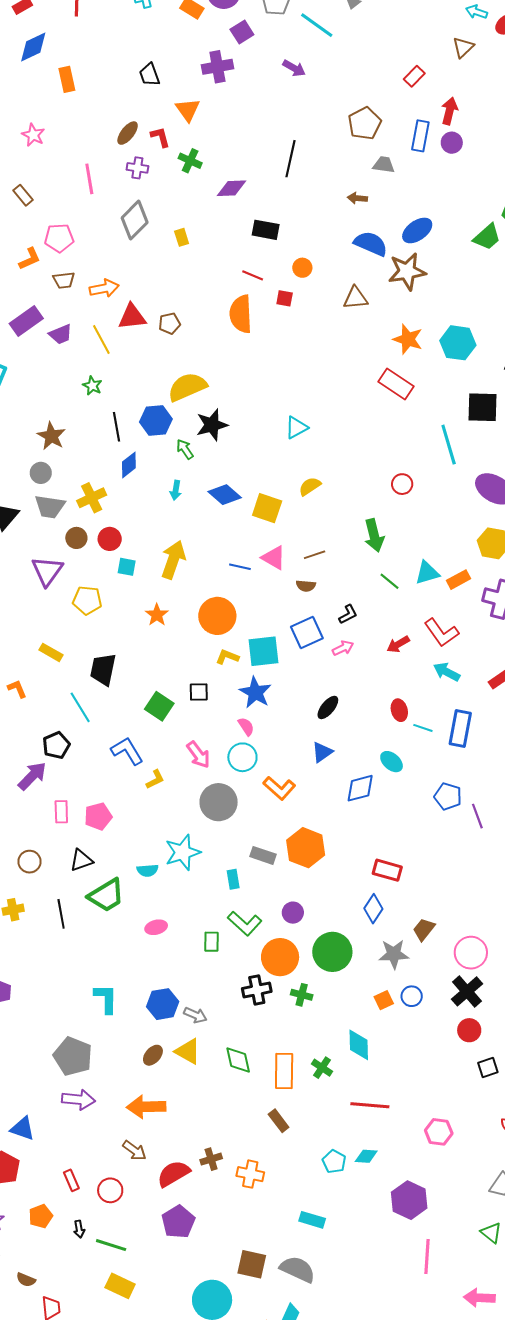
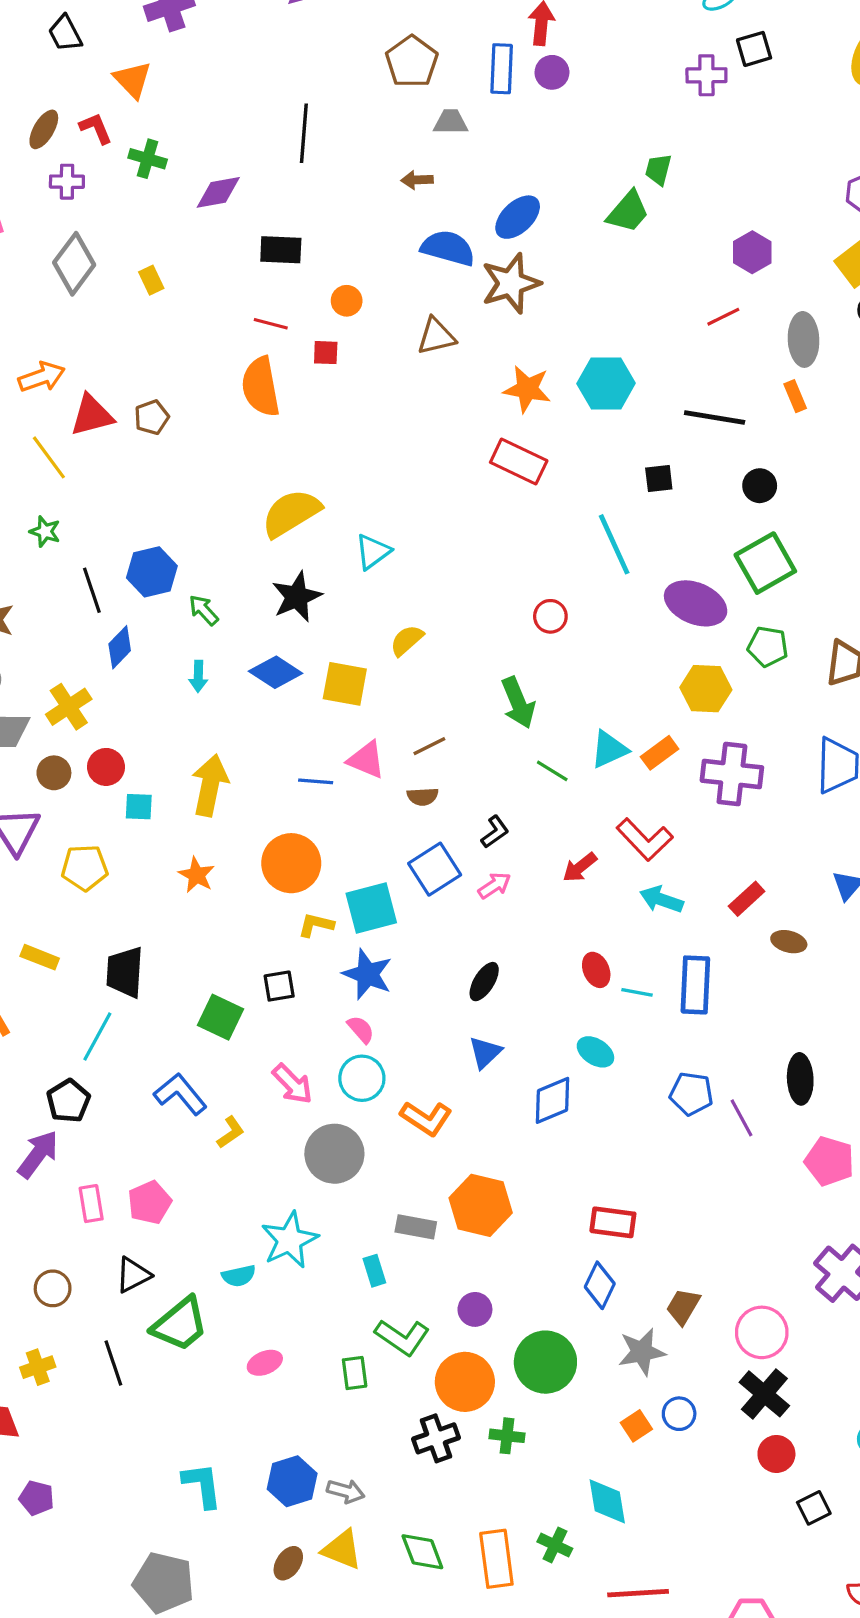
yellow semicircle: (187, 387) -> (291, 513), moved
black square: (483, 407) -> (659, 479), size x0.6
black star: (212, 425) -> (297, 597), moved
cyan line: (80, 707) -> (97, 1037), turned 68

